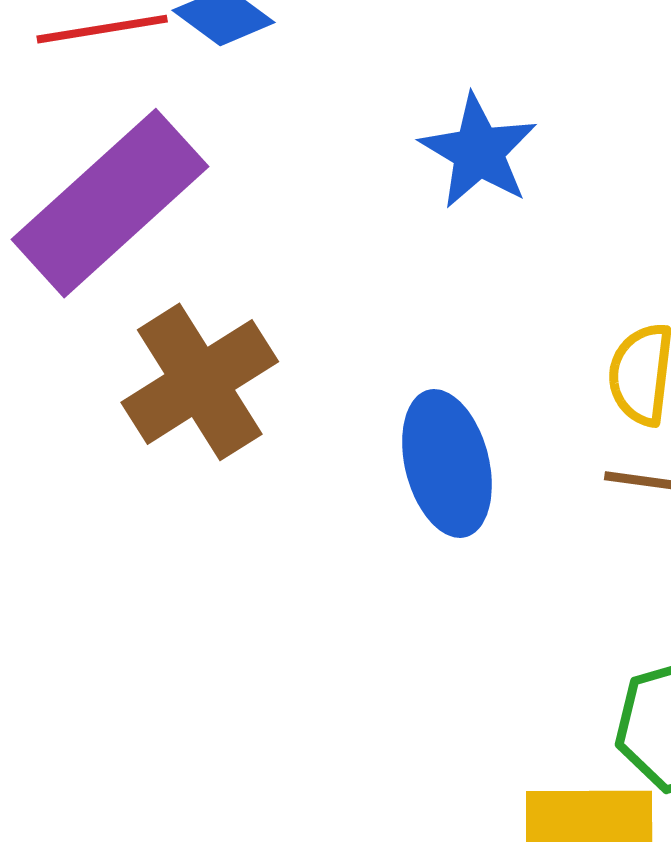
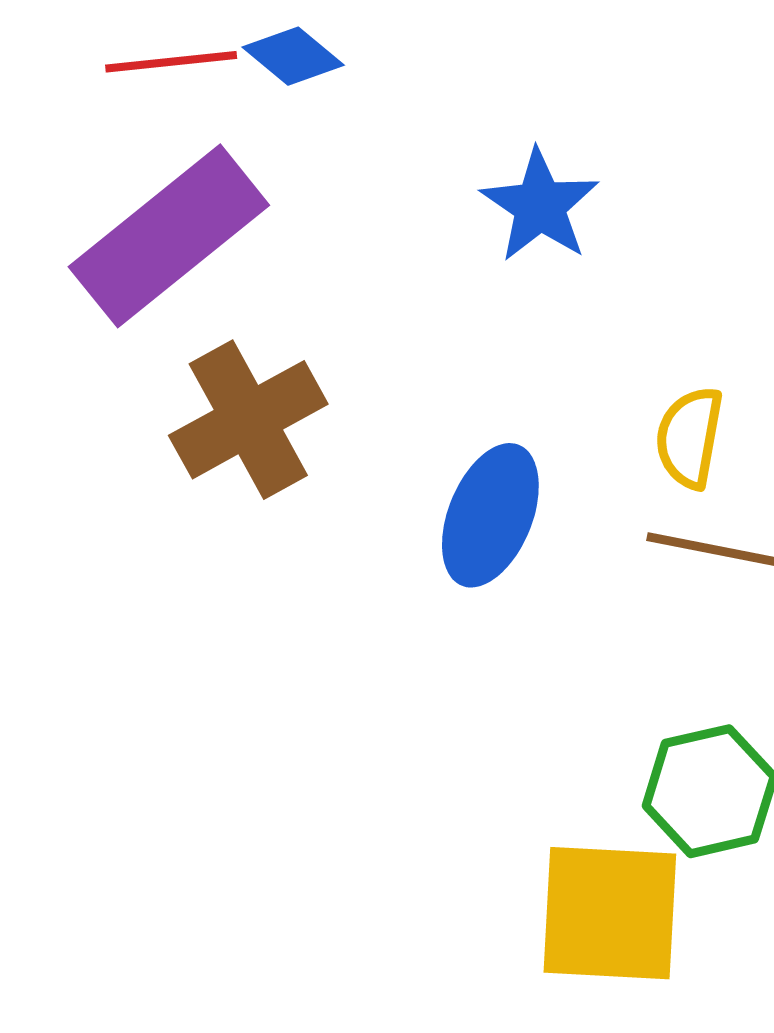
blue ellipse: (447, 463) -> (490, 515), turned 33

